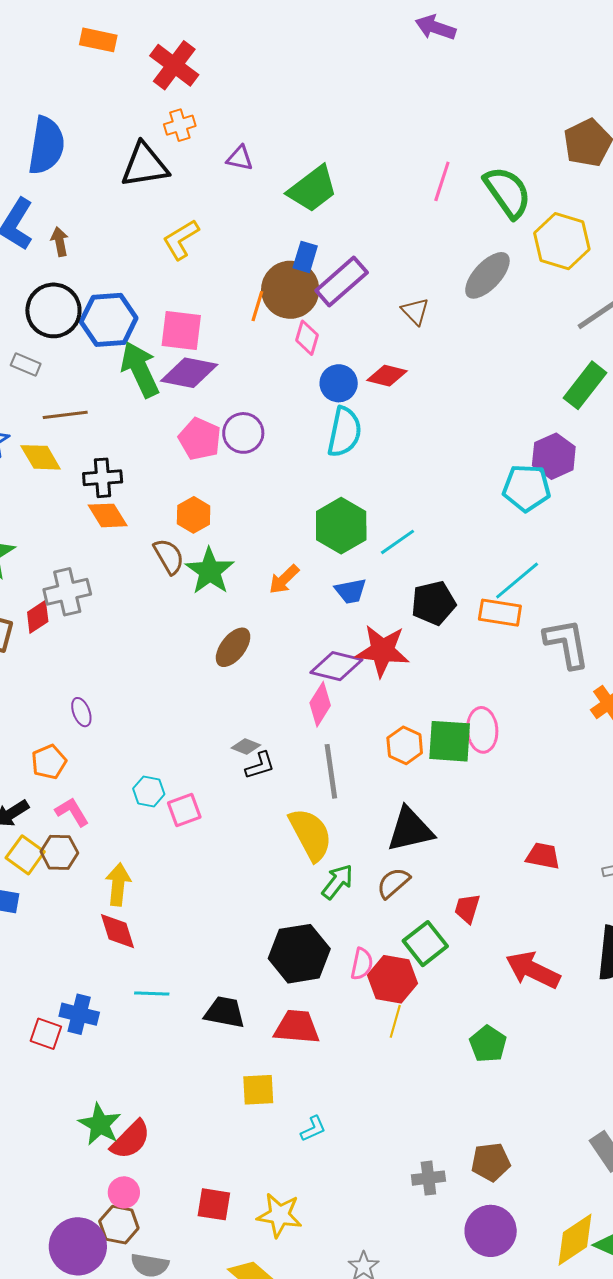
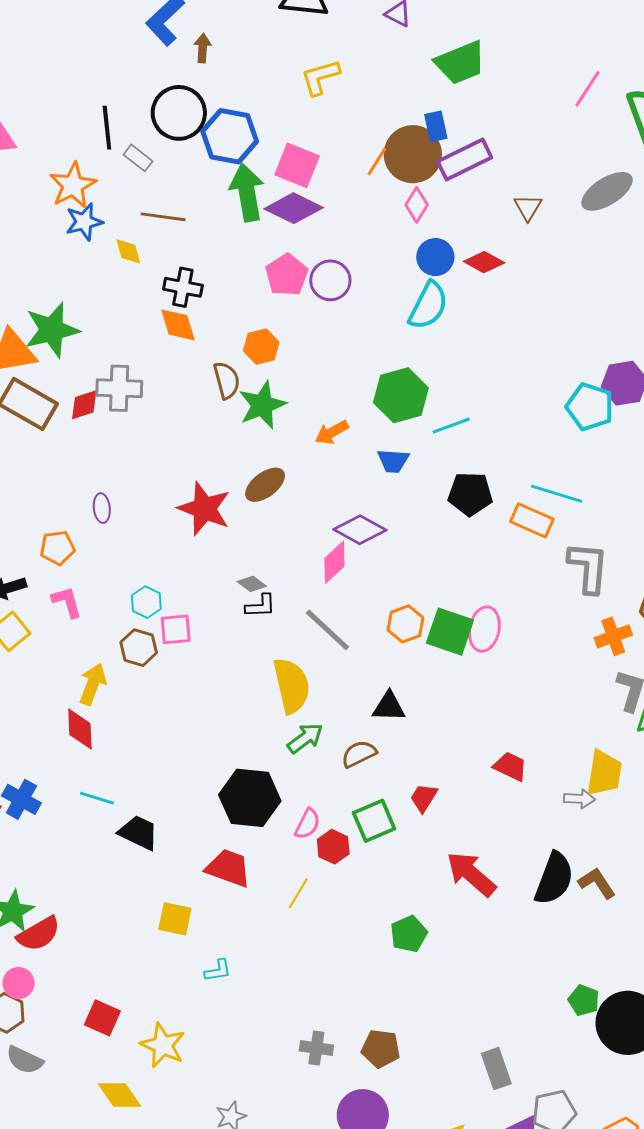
blue rectangle: (305, 257) -> (436, 126), turned -44
yellow diamond: (41, 457) -> (128, 251), size x0.7
cyan line: (517, 581) -> (557, 494), turned 42
red star: (382, 651) -> (204, 509), moved
gray line: (331, 771) -> (327, 630), turned -54
black triangle: (410, 830) -> (389, 707), size x0.7
brown hexagon: (59, 852) -> (139, 648), moved
red hexagon: (393, 979) -> (333, 847), size x0.7
black trapezoid: (225, 1012) -> (139, 833), moved
yellow line: (395, 1021) -> (298, 893), moved

